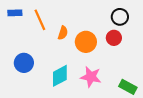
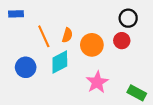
orange line: (40, 20) -> (44, 36), moved
cyan diamond: (60, 76) -> (60, 62), moved
pink star: (91, 77) -> (97, 82), turned 30

